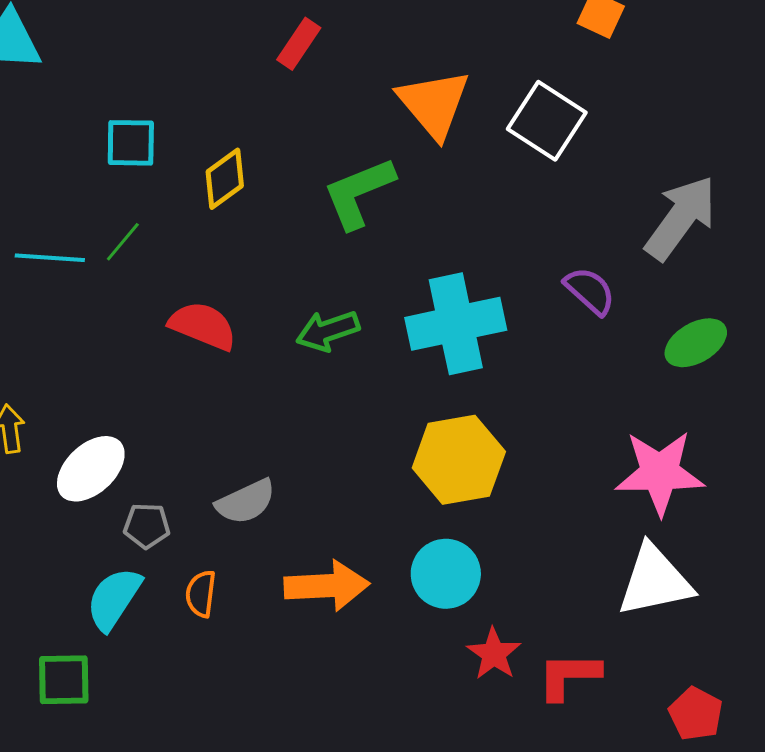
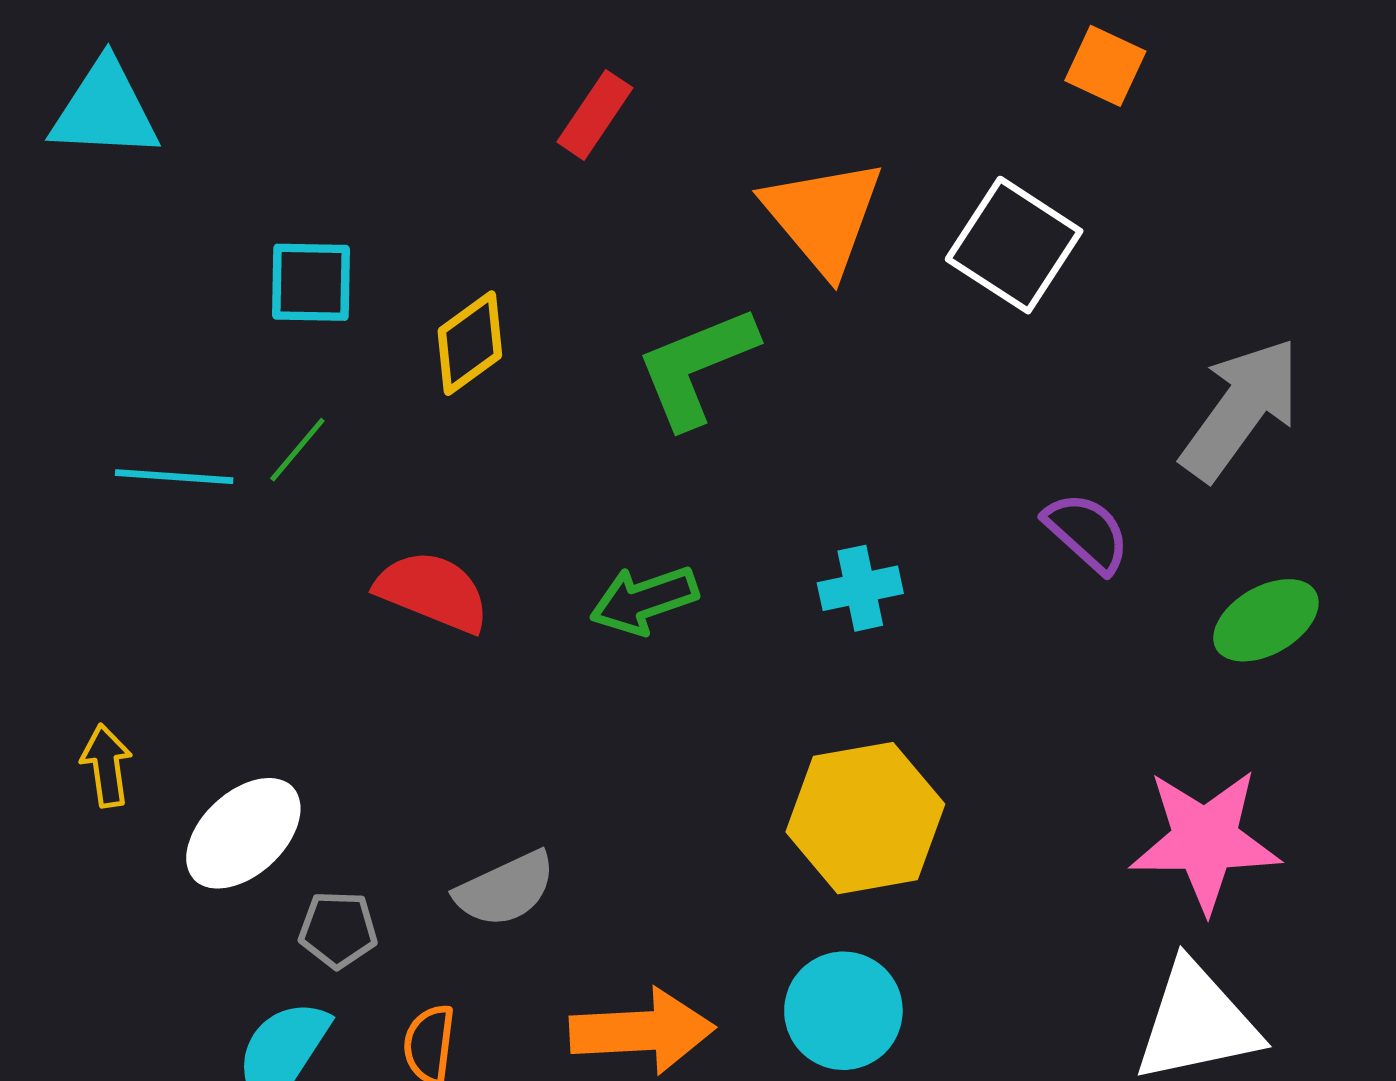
cyan cross: (456, 324) -> (860, 588), size x0.5

